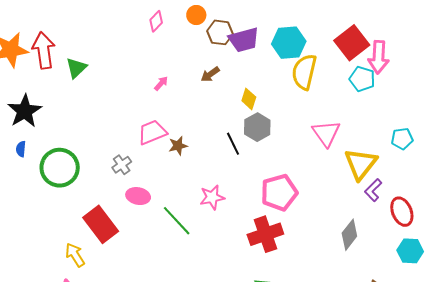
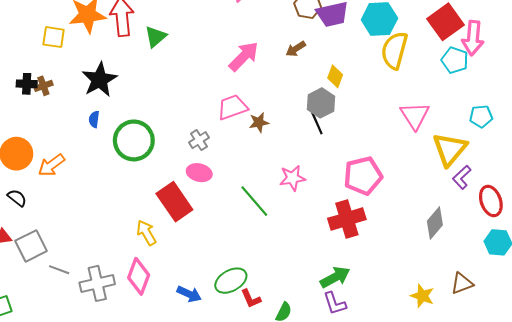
pink arrow: (161, 83) -> (244, 56), size x2.0
gray hexagon: (257, 127) -> (321, 103), moved
cyan pentagon: (402, 139) -> (481, 116), moved
pink ellipse: (138, 196) -> (199, 173), moved

